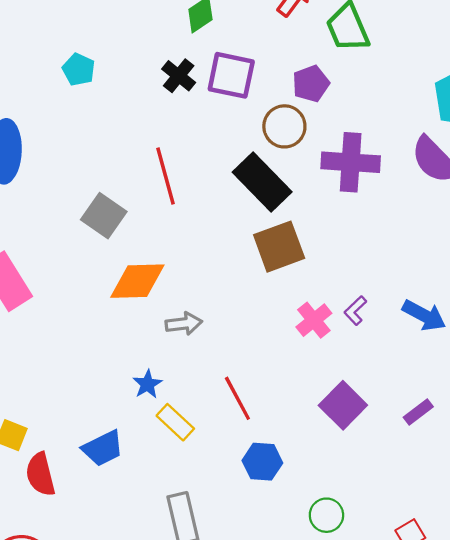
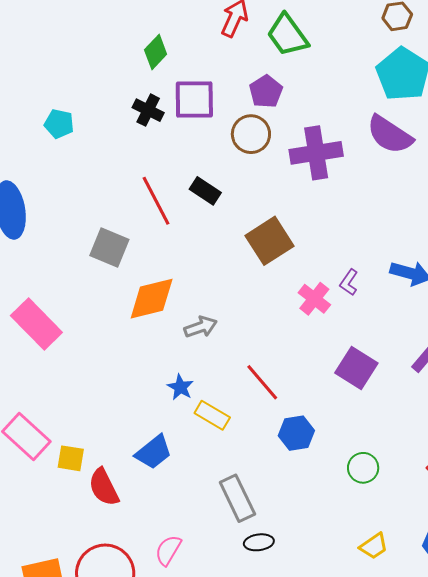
black rectangle: (262, 182) -> (205, 191), moved, size x0.6

